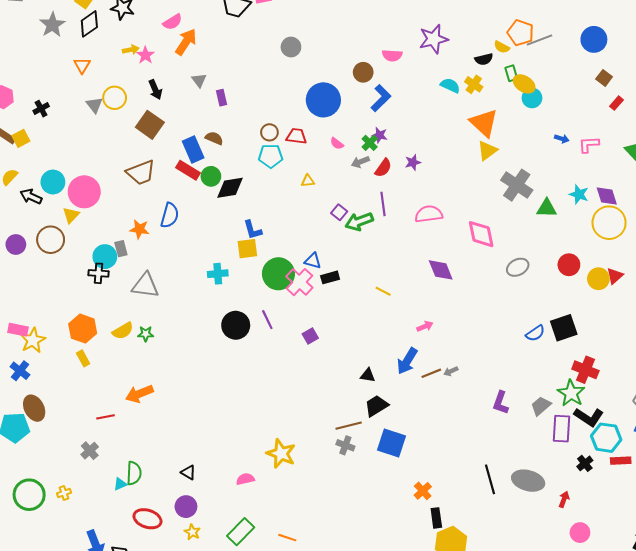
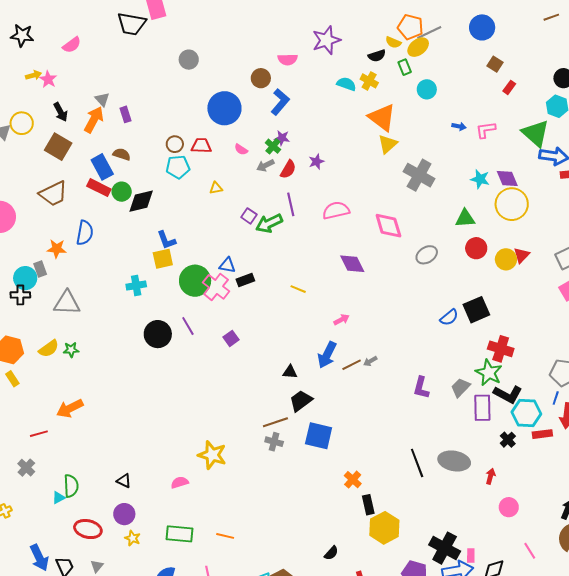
orange arrow: (186, 42) -> (94, 120), moved
yellow ellipse: (524, 84) -> (418, 47), moved, turned -65
green triangle: (547, 208) -> (465, 218), moved
green rectangle: (241, 532) -> (179, 534), turned 56

